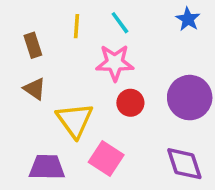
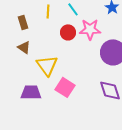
pink star: (115, 63) -> (90, 29), moved
red circle: (130, 103) -> (68, 32), moved

